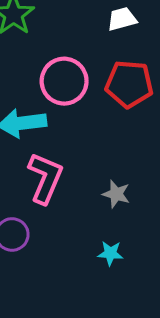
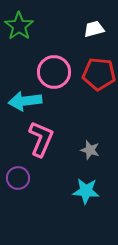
cyan star: (110, 253) -> (86, 191), size x1.5

